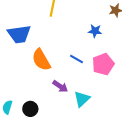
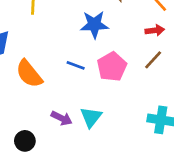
blue star: (95, 31) -> (94, 25), size x1.5
purple arrow: (60, 86) -> (62, 118), moved

